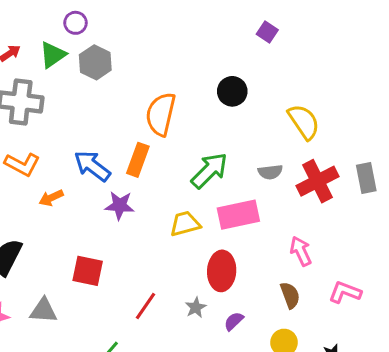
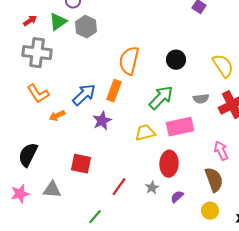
black circle: (232, 91) -> (176, 60), moved
orange L-shape: (22, 164) -> (38, 94), turned 30
blue arrow: (92, 166) -> (84, 95), turned 100
purple star: (120, 205) -> (102, 121), turned -30
brown semicircle: (290, 295) -> (214, 180), size x1.4

